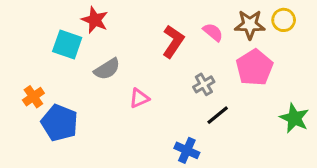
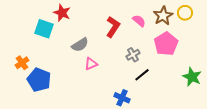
brown star: (250, 25) -> (163, 16), turned -30
gray semicircle: (107, 69) -> (80, 45), moved

